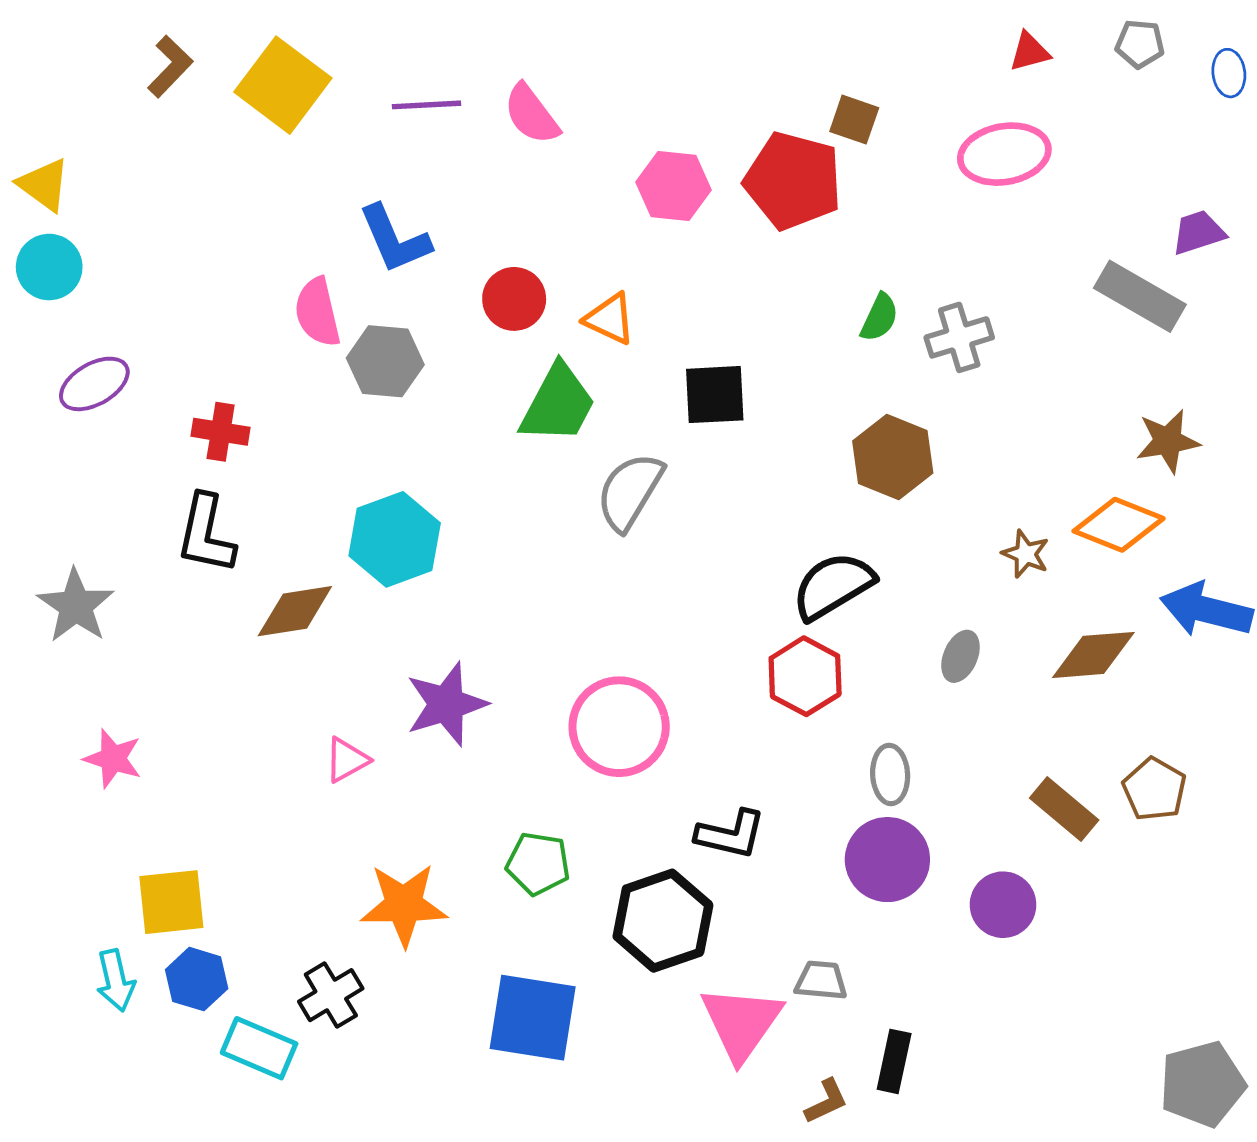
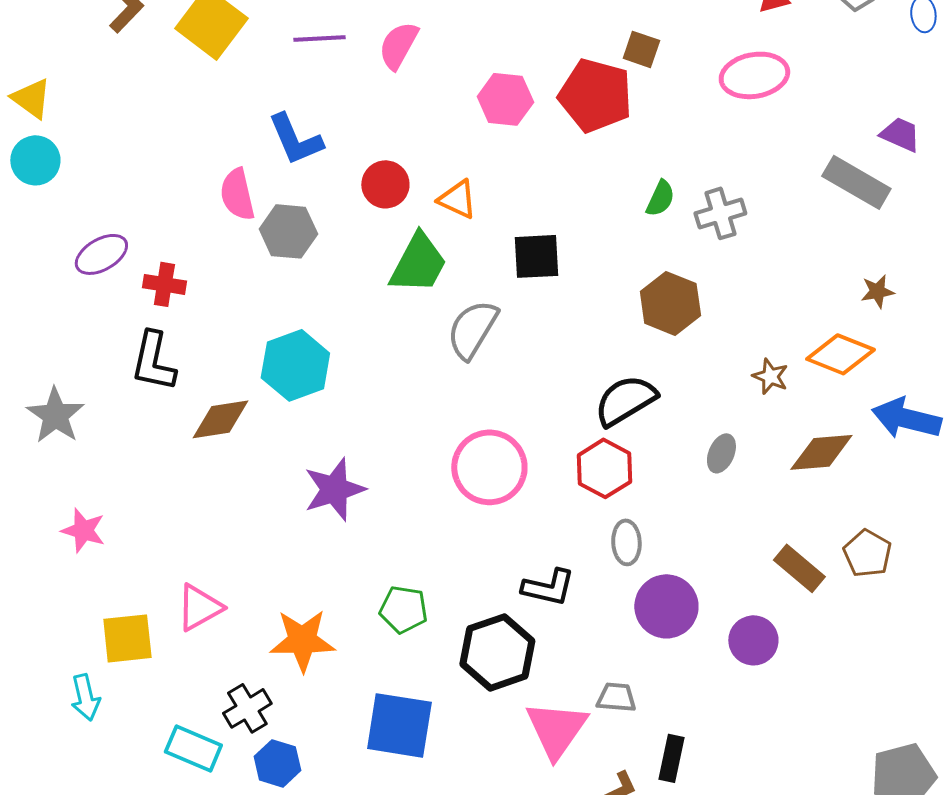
pink semicircle: (531, 114) -> (398, 45), turned 66
purple trapezoid: (1198, 232) -> (900, 134), turned 42
purple ellipse: (94, 384) -> (101, 254), moved
brown star: (1168, 441) -> (877, 291), size x0.7
pink circle: (619, 727) -> (489, 467), moved
pink triangle: (347, 760) -> (199, 607), moved, size x1.4
gray ellipse: (890, 775) -> (626, 542), moved
blue hexagon: (197, 979) -> (277, 763), moved

